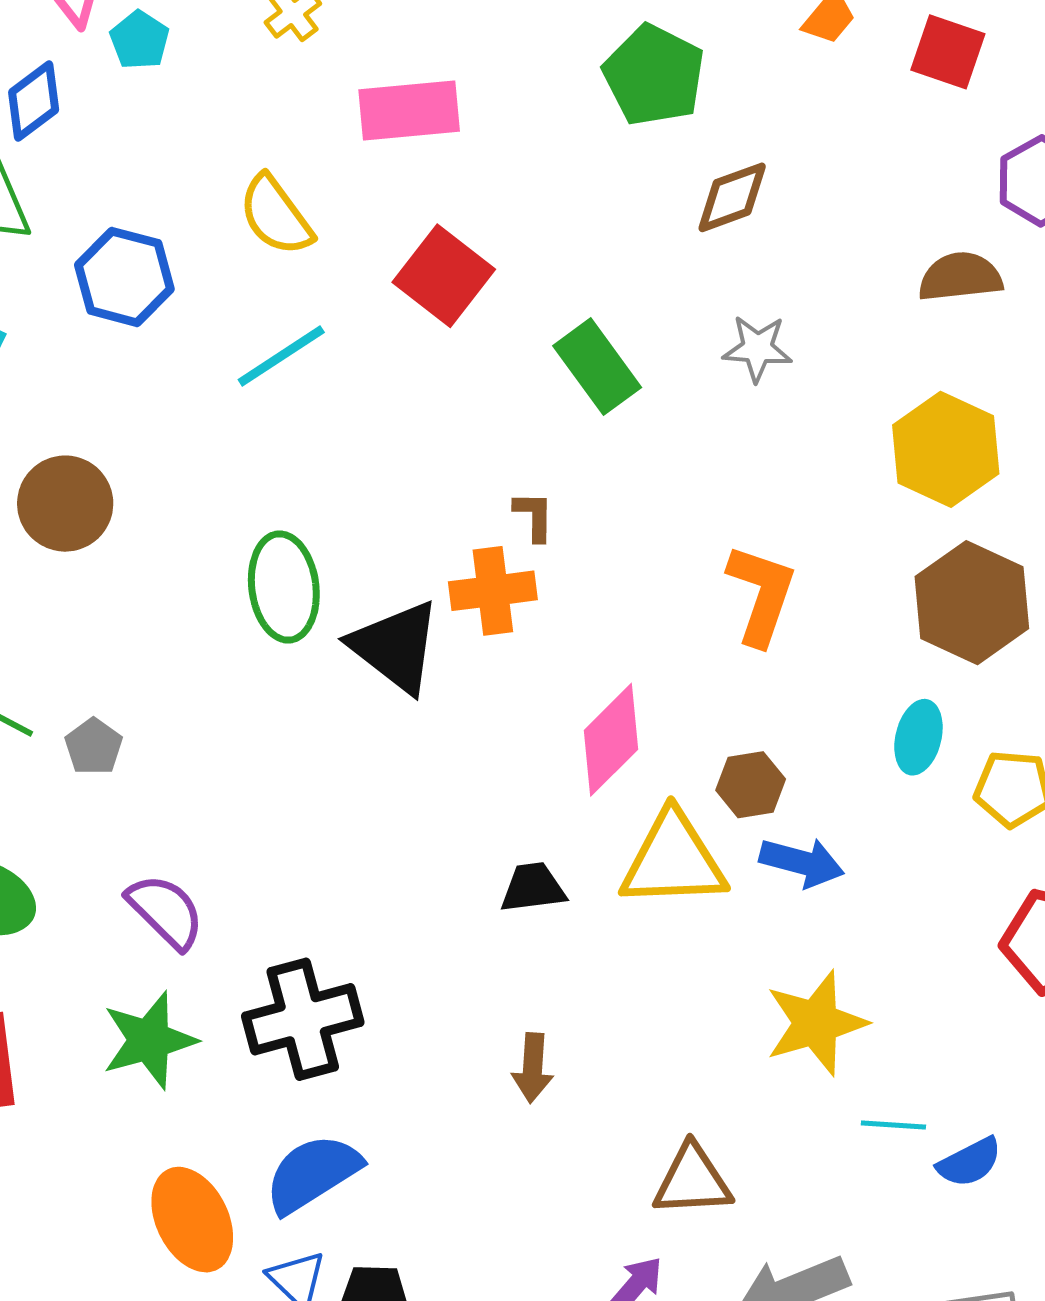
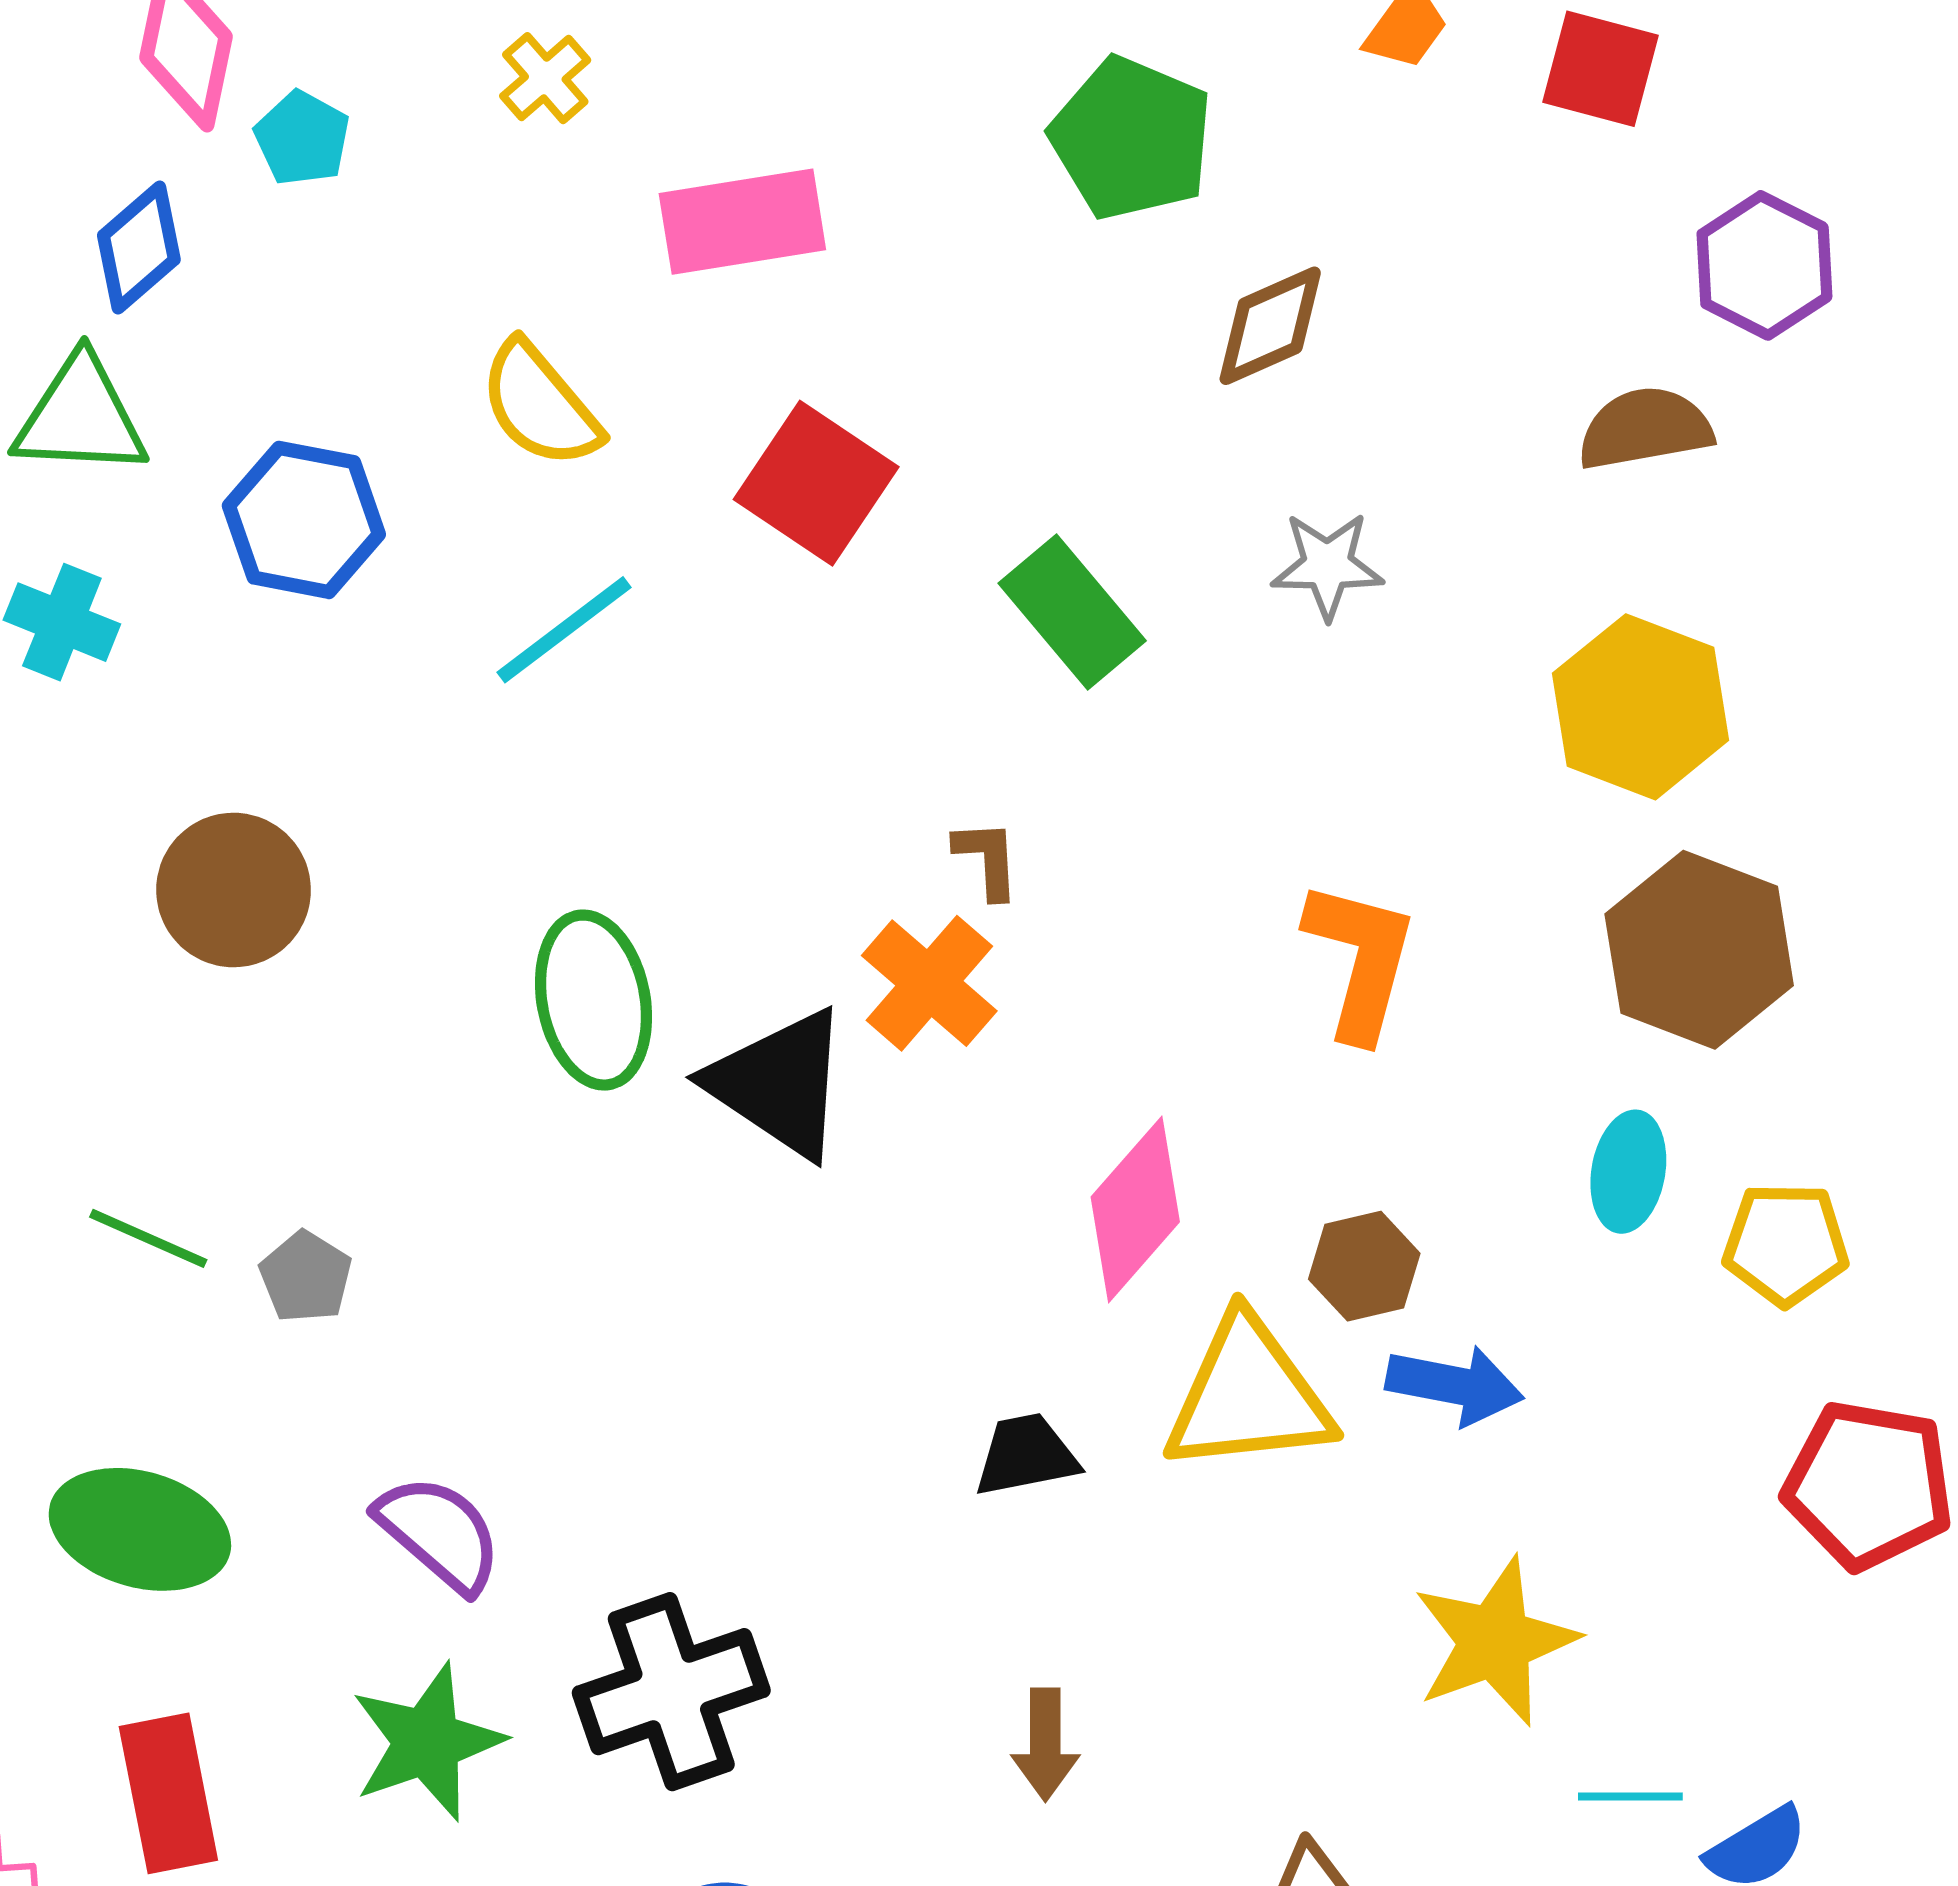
orange cross: (493, 591) -> (929, 983), turned -38

